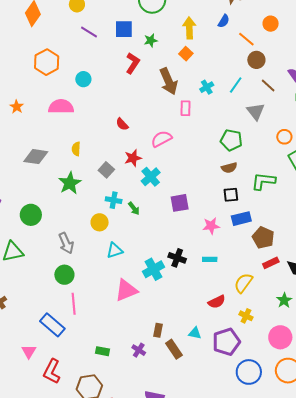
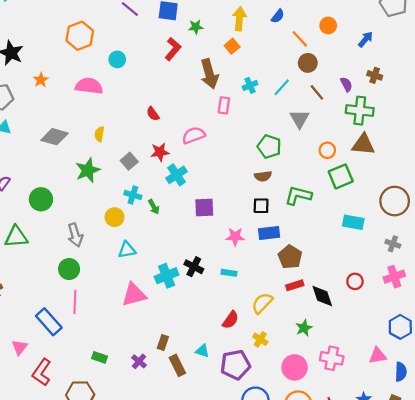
red semicircle: (217, 302) -> (231, 320), turned -36

